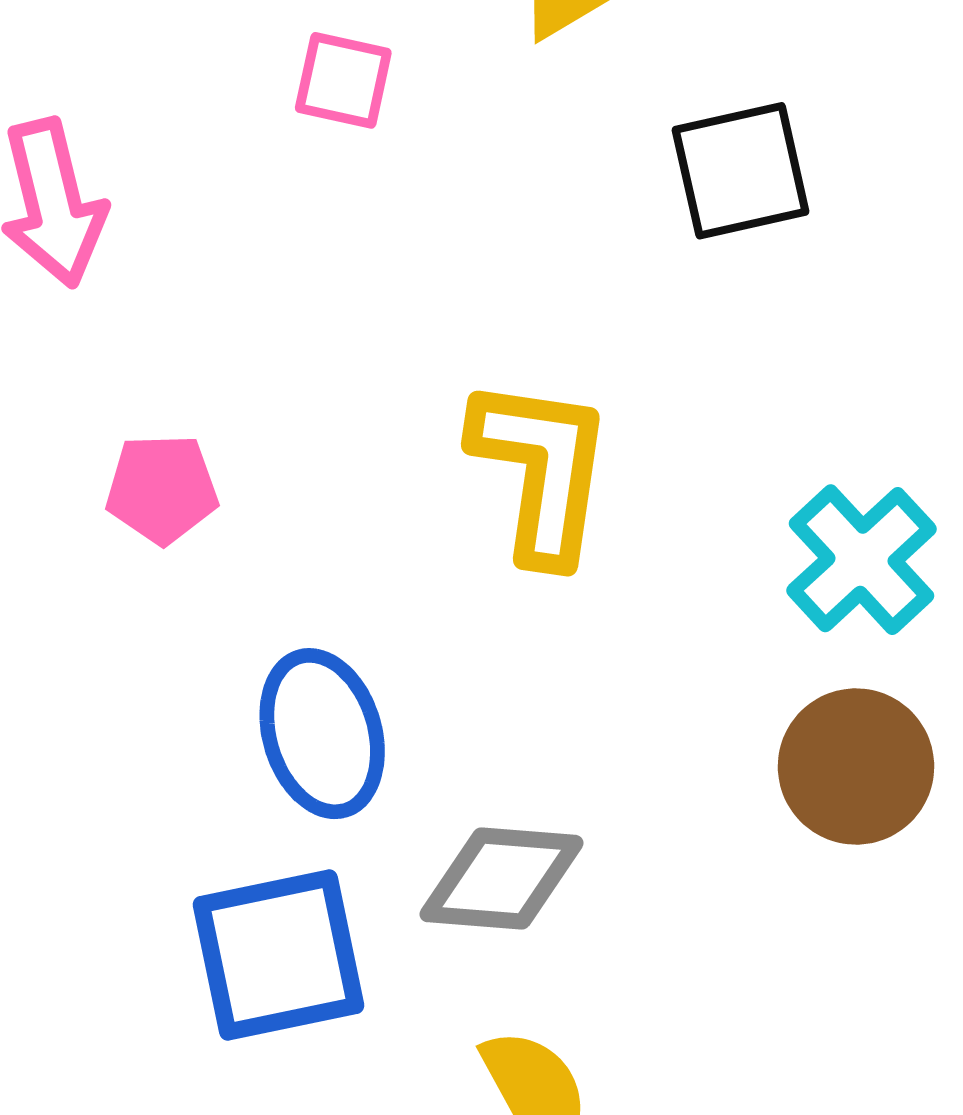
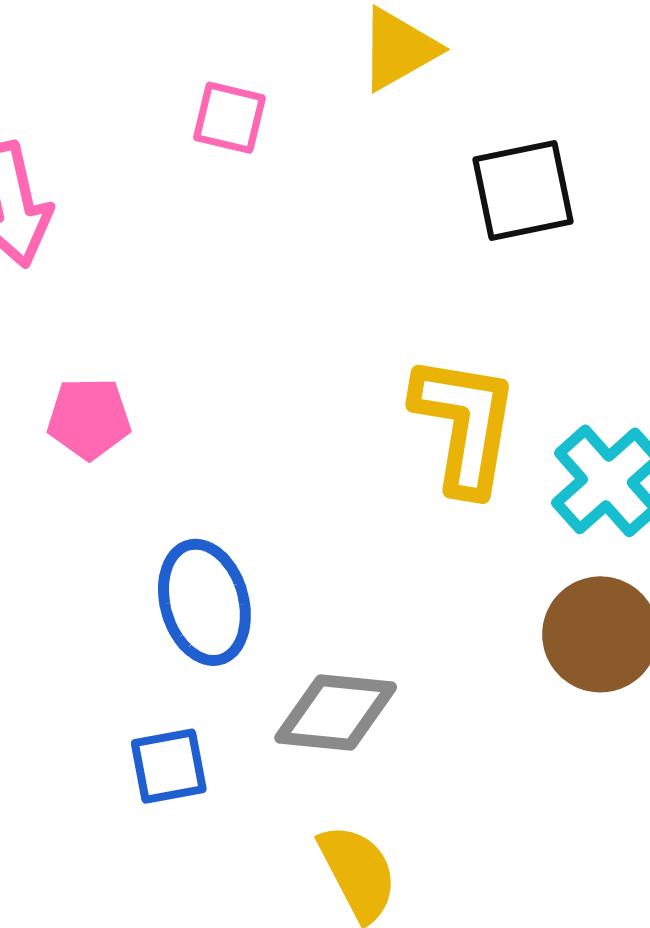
yellow L-shape: (541, 470) -> (465, 424), moved
blue square: (278, 955) -> (169, 766), size x0.6

